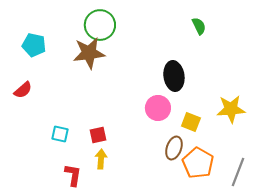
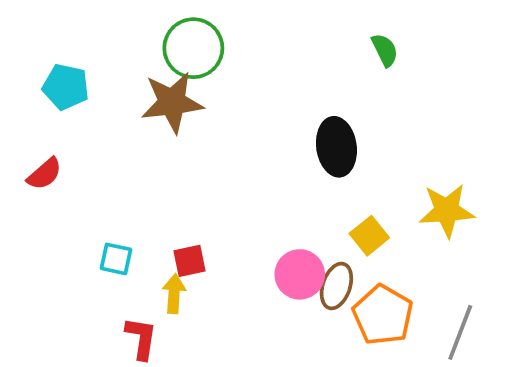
pink circle: (158, 108) -> (300, 274), moved
yellow square: (191, 122) -> (369, 236), turned 30
yellow arrow: (101, 159) -> (174, 294), moved

